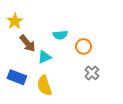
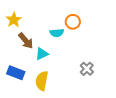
orange circle: (83, 46) -> (73, 22), moved
yellow semicircle: (44, 86) -> (42, 81), turned 30

